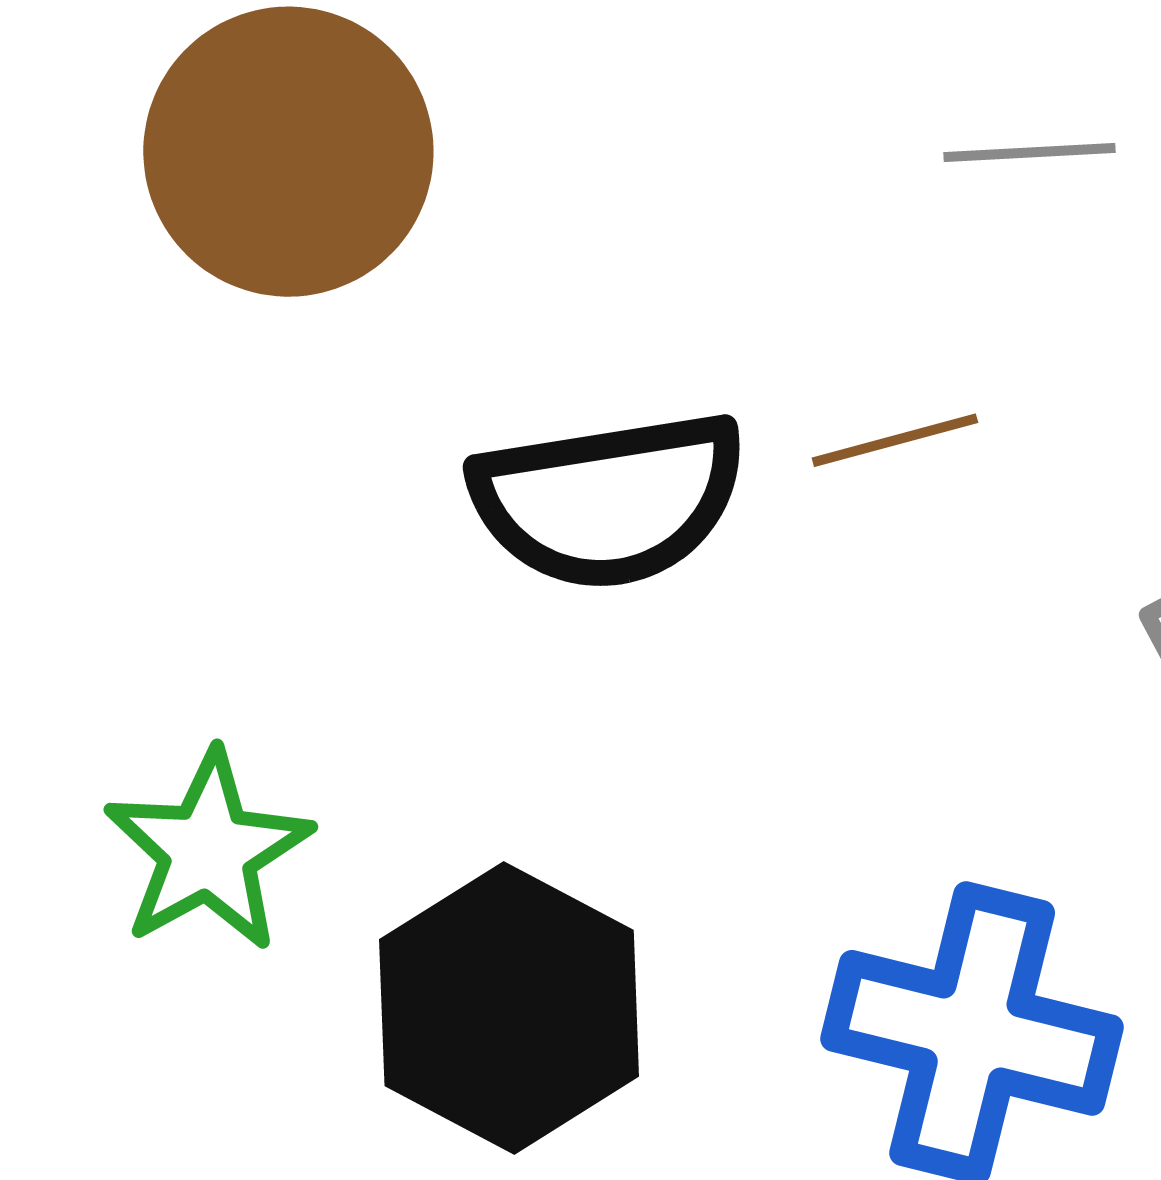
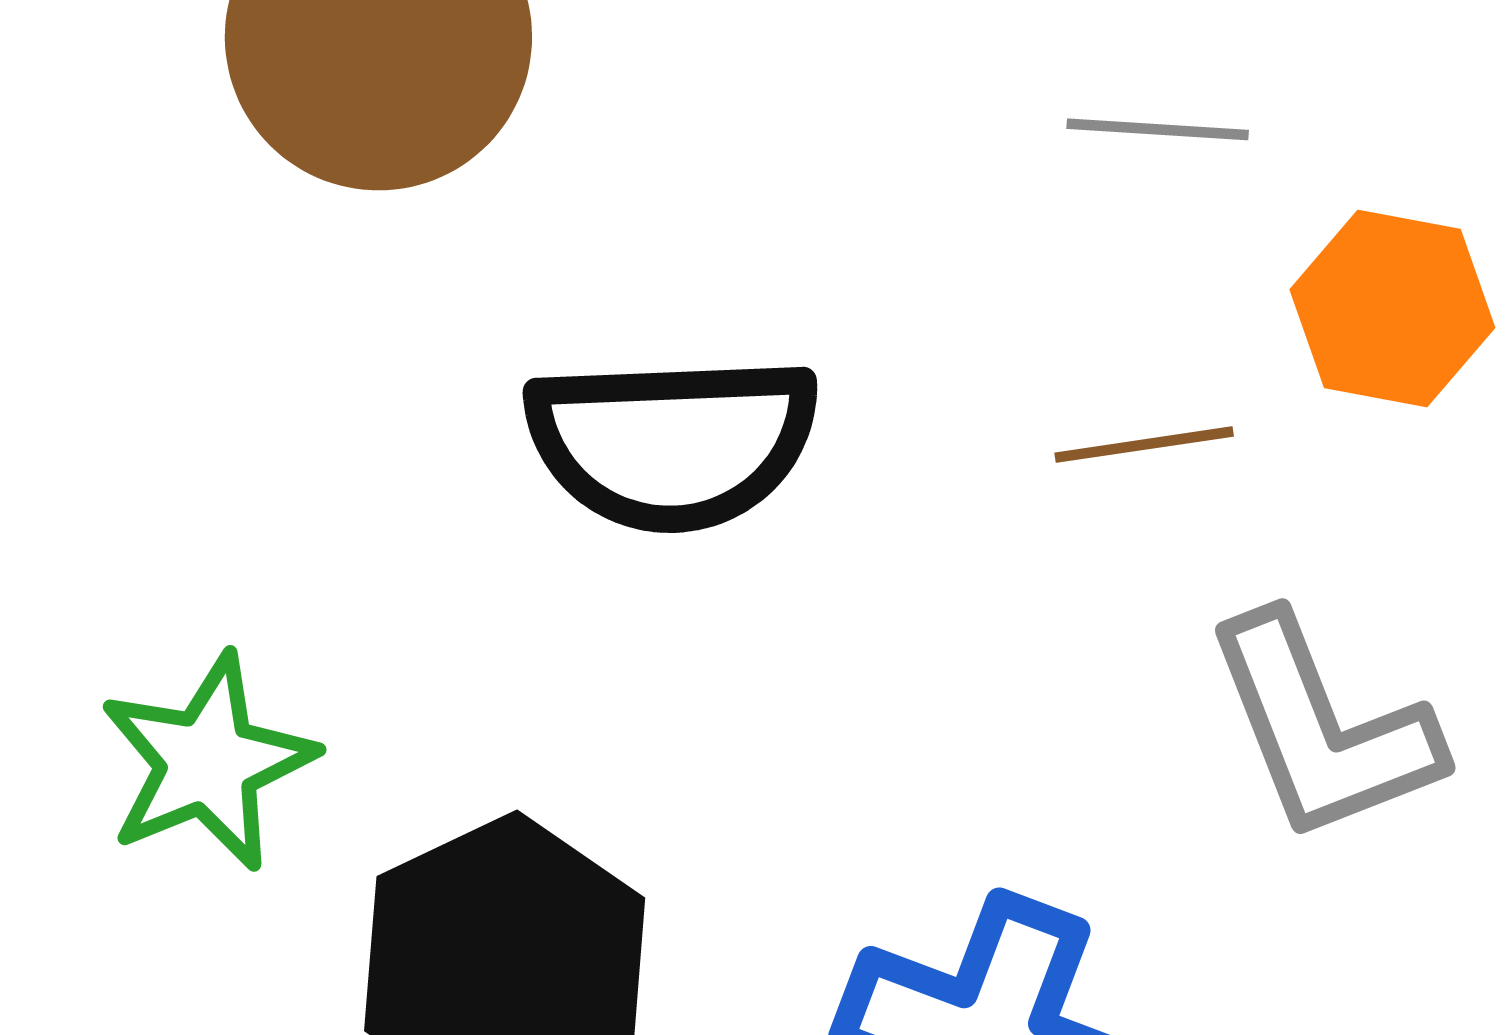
brown line: (895, 440) -> (1144, 445), moved

